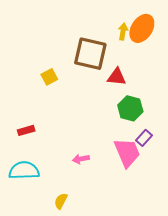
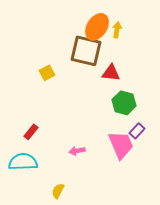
orange ellipse: (142, 28) -> (97, 27), moved
red rectangle: (26, 130) -> (31, 132), moved, turned -35

